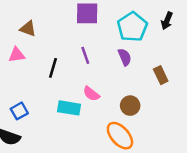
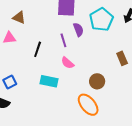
purple semicircle: (125, 57) -> (78, 30), moved
pink semicircle: (91, 94) -> (68, 63), moved

